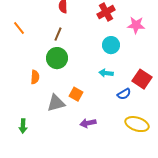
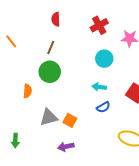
orange square: (76, 94) -> (70, 120), moved
blue semicircle: (124, 94) -> (103, 107), moved
purple arrow: (88, 123) -> (66, 147), moved

